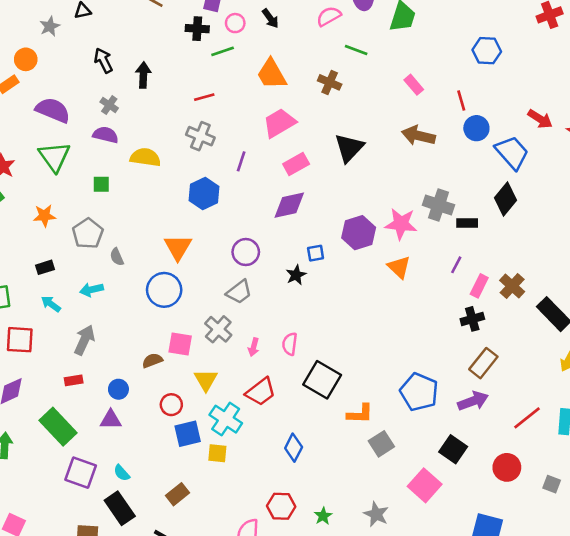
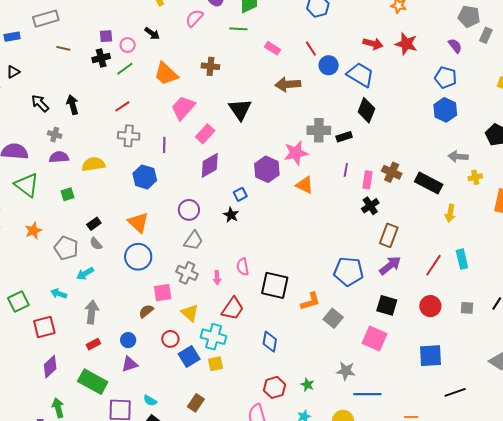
green line: (356, 50) -> (238, 29), moved
gray pentagon: (88, 233) -> (66, 248), moved
black rectangle: (45, 267) -> (94, 224), moved

